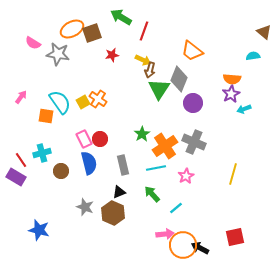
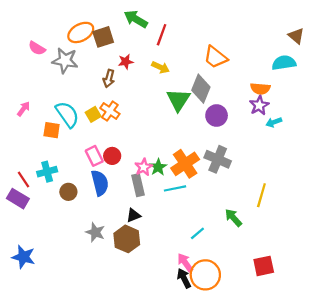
cyan semicircle: (253, 56) -> (284, 63), size x1.5
brown arrow: (150, 70) -> (109, 78), moved
green star: (142, 134) -> (158, 167), moved
pink star: (186, 176) -> (144, 167), moved
green arrow: (152, 194) -> (233, 218), moved
blue star: (39, 230) -> (24, 257), moved
pink arrow: (165, 234) -> (185, 263), turned -120
black arrow: (200, 248) -> (184, 278), moved, turned 36

